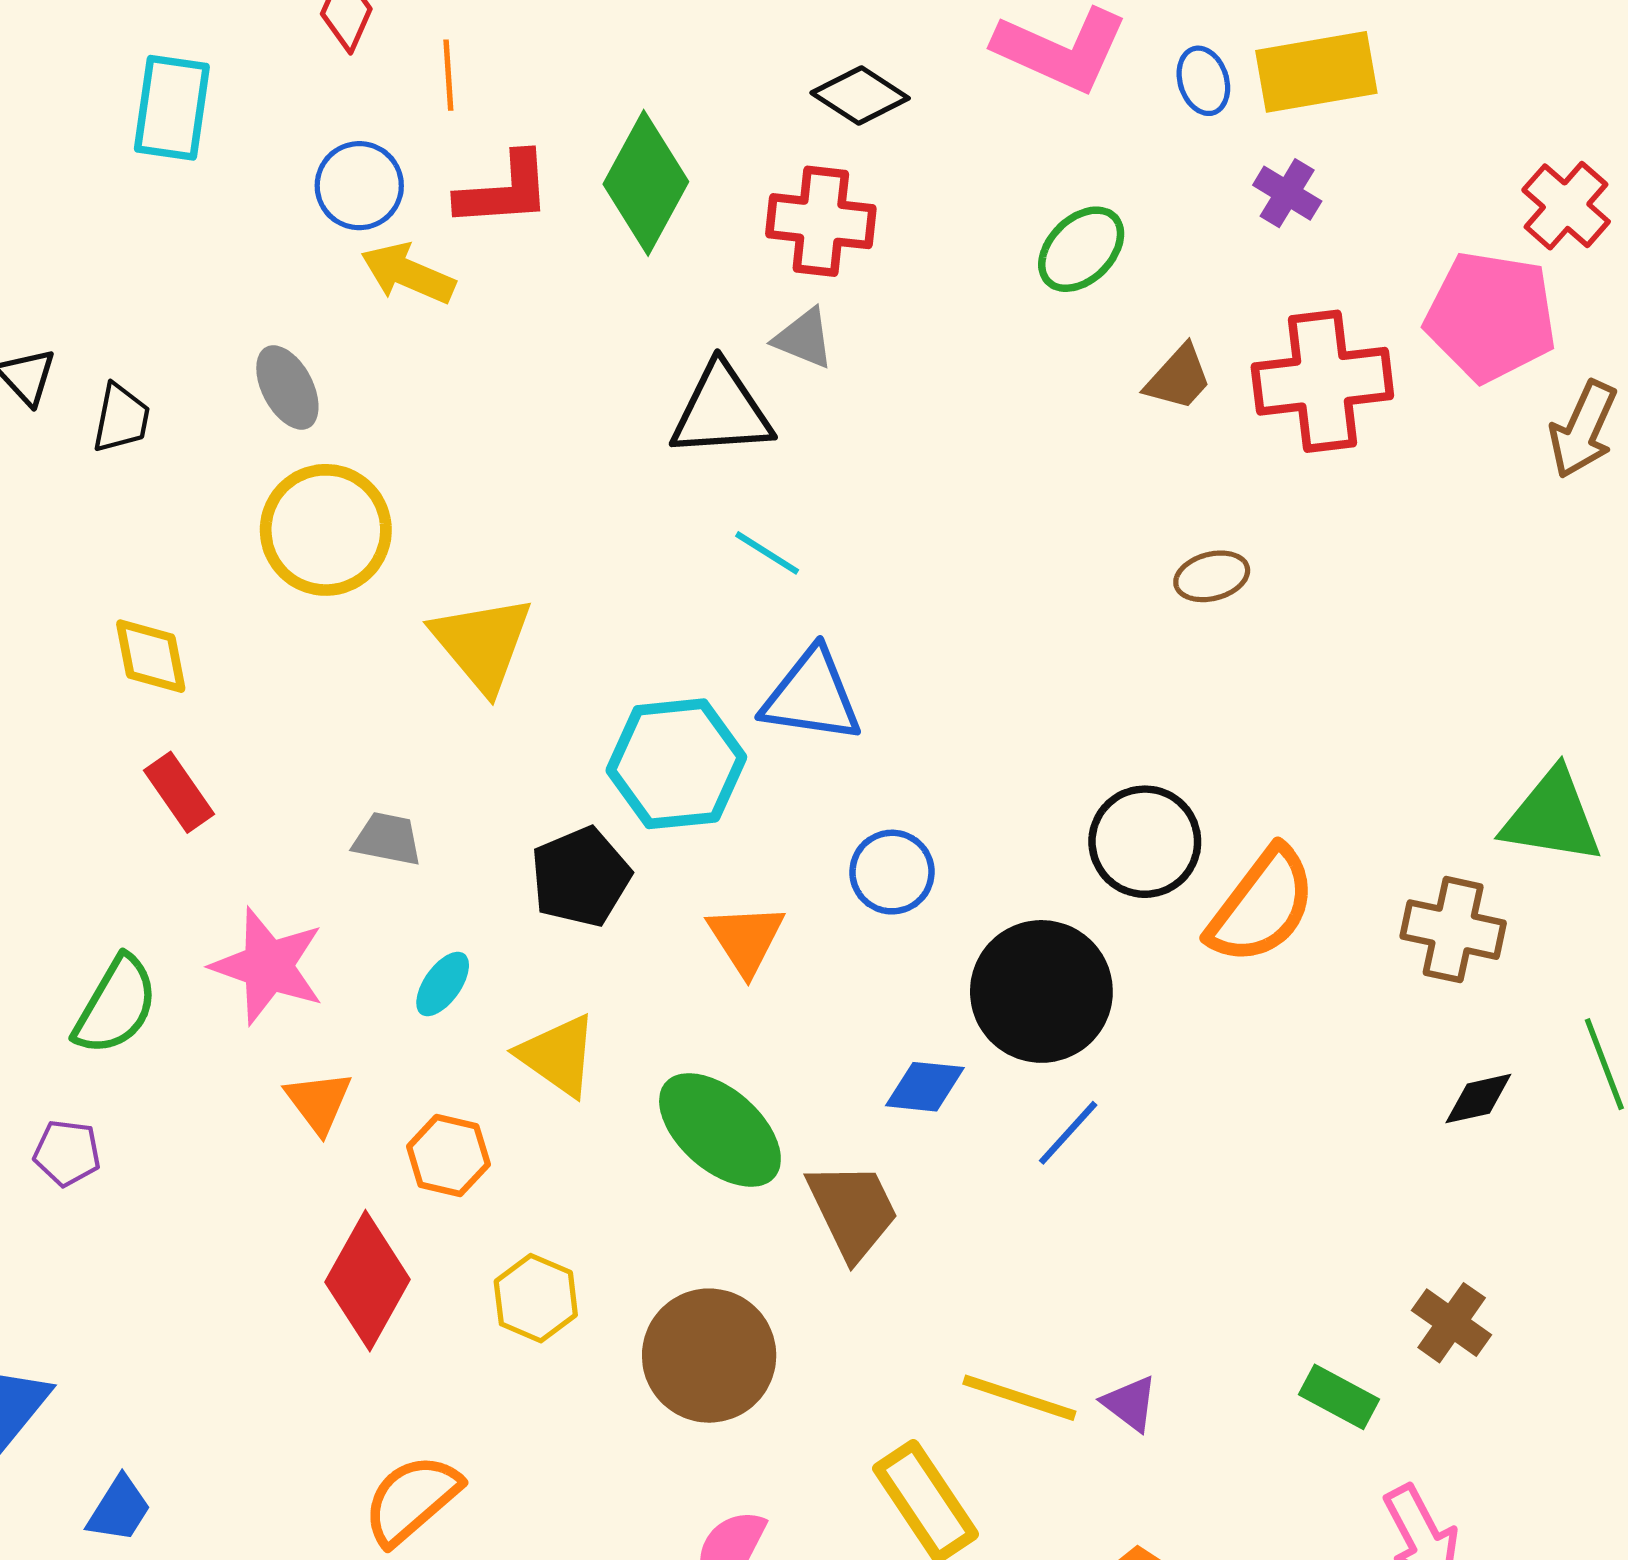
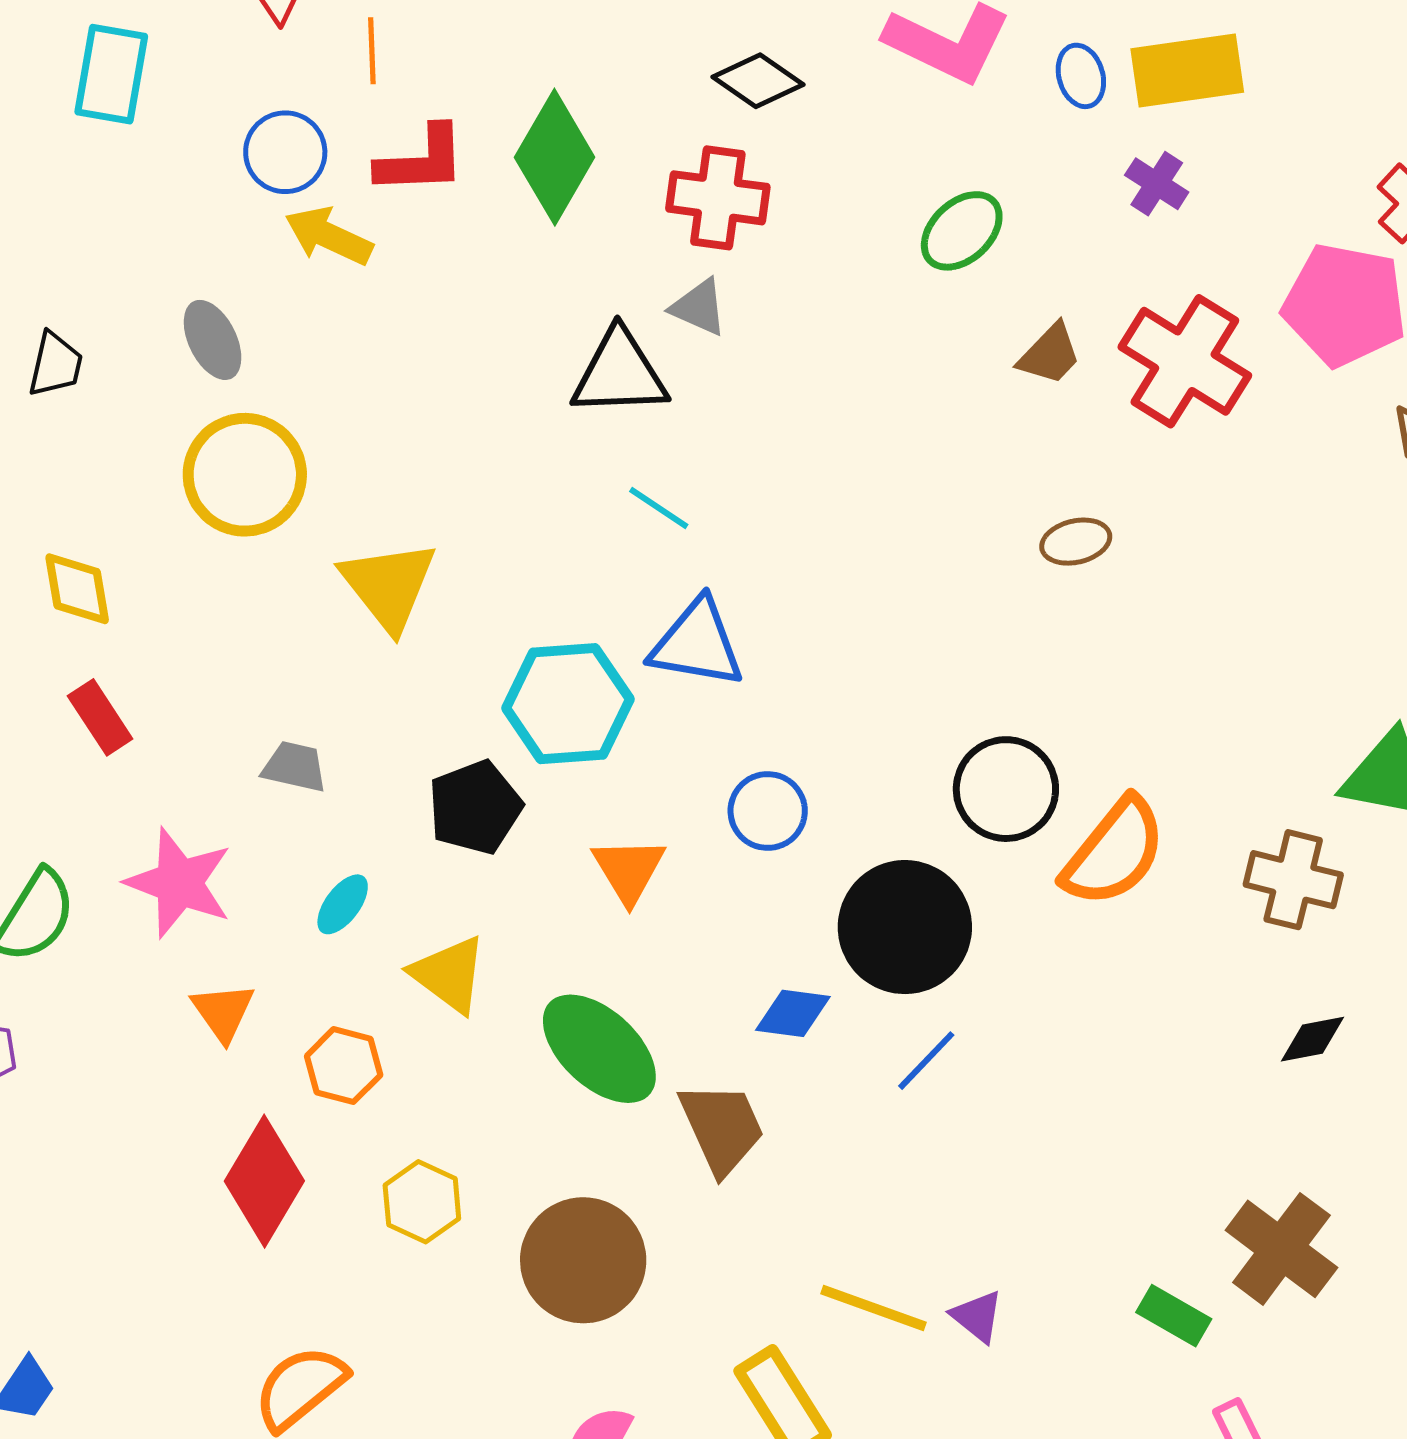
red cross: (1322, 381) -> (1185, 361), turned 37
brown cross: (1452, 1323) -> (1281, 1249), size x1.5

